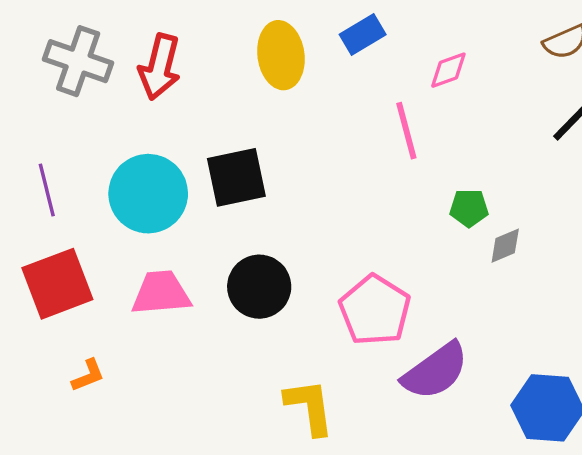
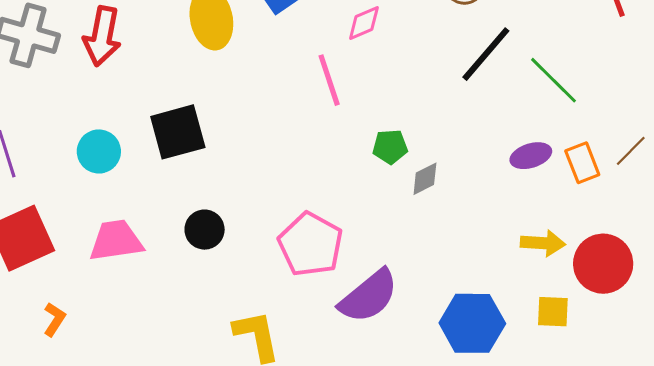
cyan circle: (148, 194) -> (99, 151), size x0.6
black circle: (259, 287) -> (205, 230), size x0.7
orange L-shape: (88, 375) -> (54, 319), turned -32

